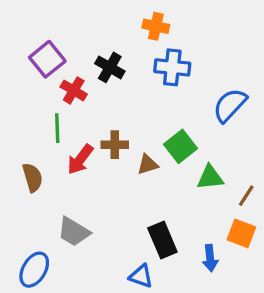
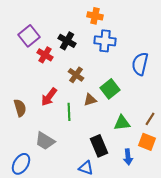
blue semicircle: (230, 105) -> (140, 64), turned -30
green line: (57, 128) -> (69, 112), moved
brown cross: (115, 145) -> (76, 75), moved, turned 35
green triangle: (210, 178) -> (122, 123), moved

